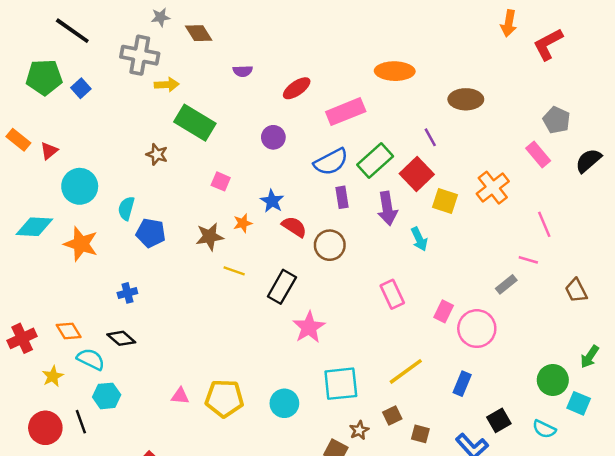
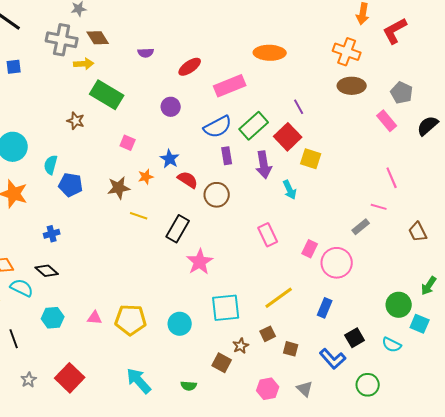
brown diamond: (199, 33) -> (98, 38), moved
blue square: (81, 88) -> (14, 67), turned 35
brown ellipse: (466, 99) -> (352, 86), moved
orange cross: (493, 188) -> (347, 52), moved, turned -32
cyan hexagon: (107, 396) -> (53, 318), moved

